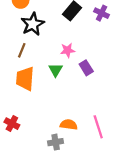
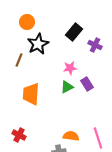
purple cross: (102, 13) -> (95, 45), moved
brown line: (22, 50) -> (19, 60), moved
green triangle: (56, 70) -> (67, 87), moved, turned 32

